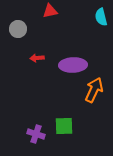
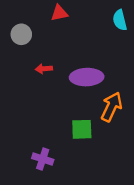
green square: (64, 126) -> (82, 129), moved

